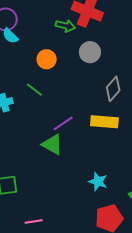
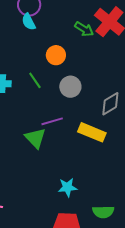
gray circle: (90, 52) -> (70, 87), moved
cyan star: (98, 182) -> (68, 187), turned 30

